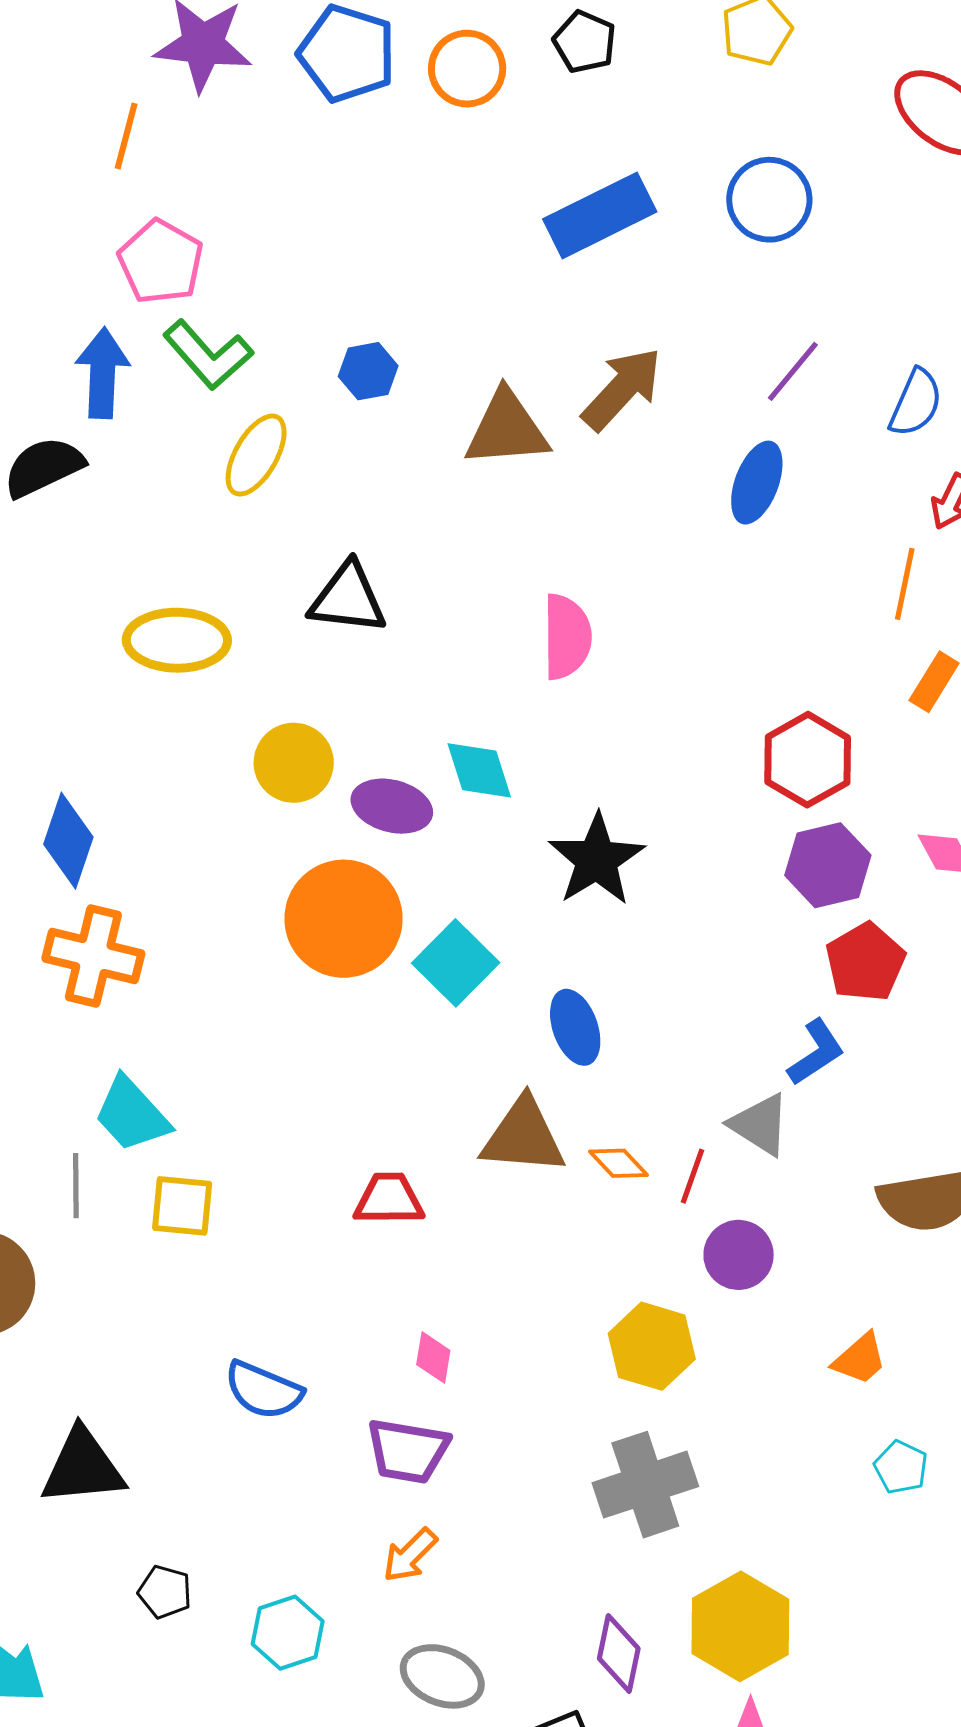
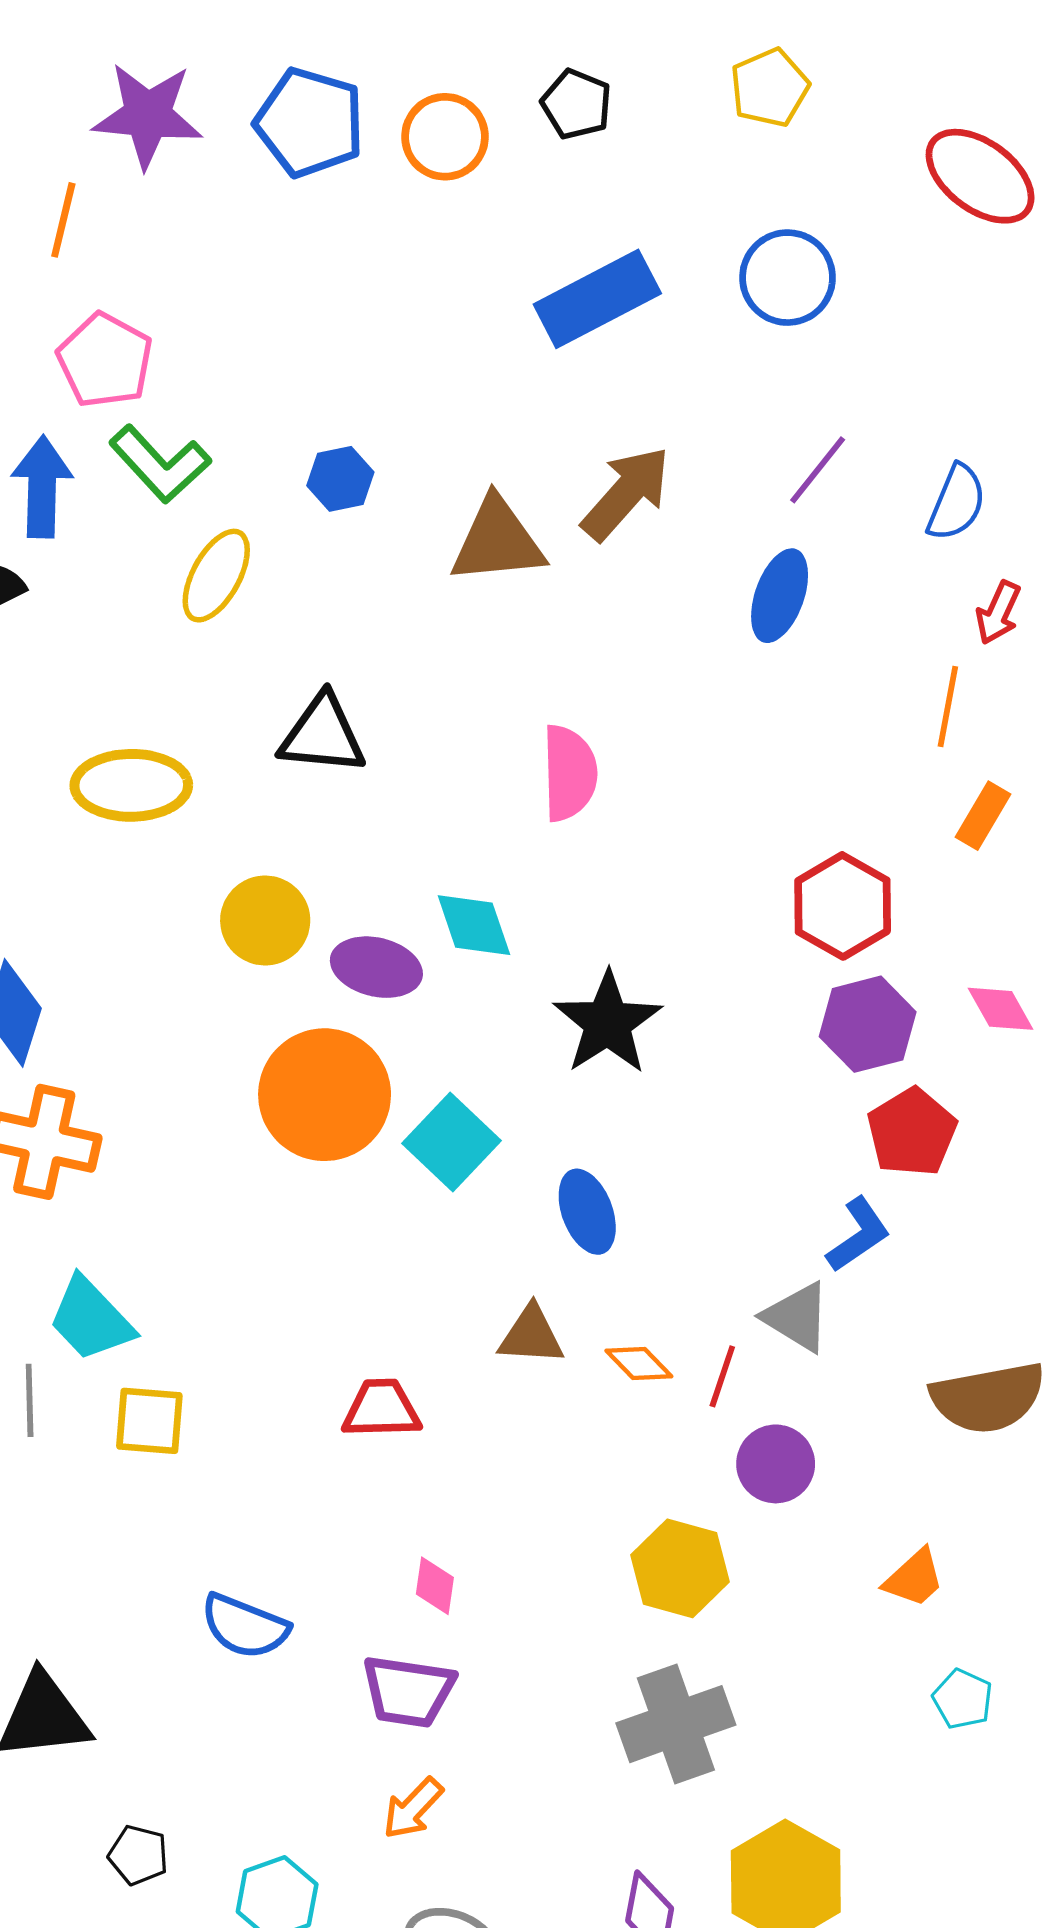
brown triangle: (523, 1136) -> (531, 1335), size x0.7

